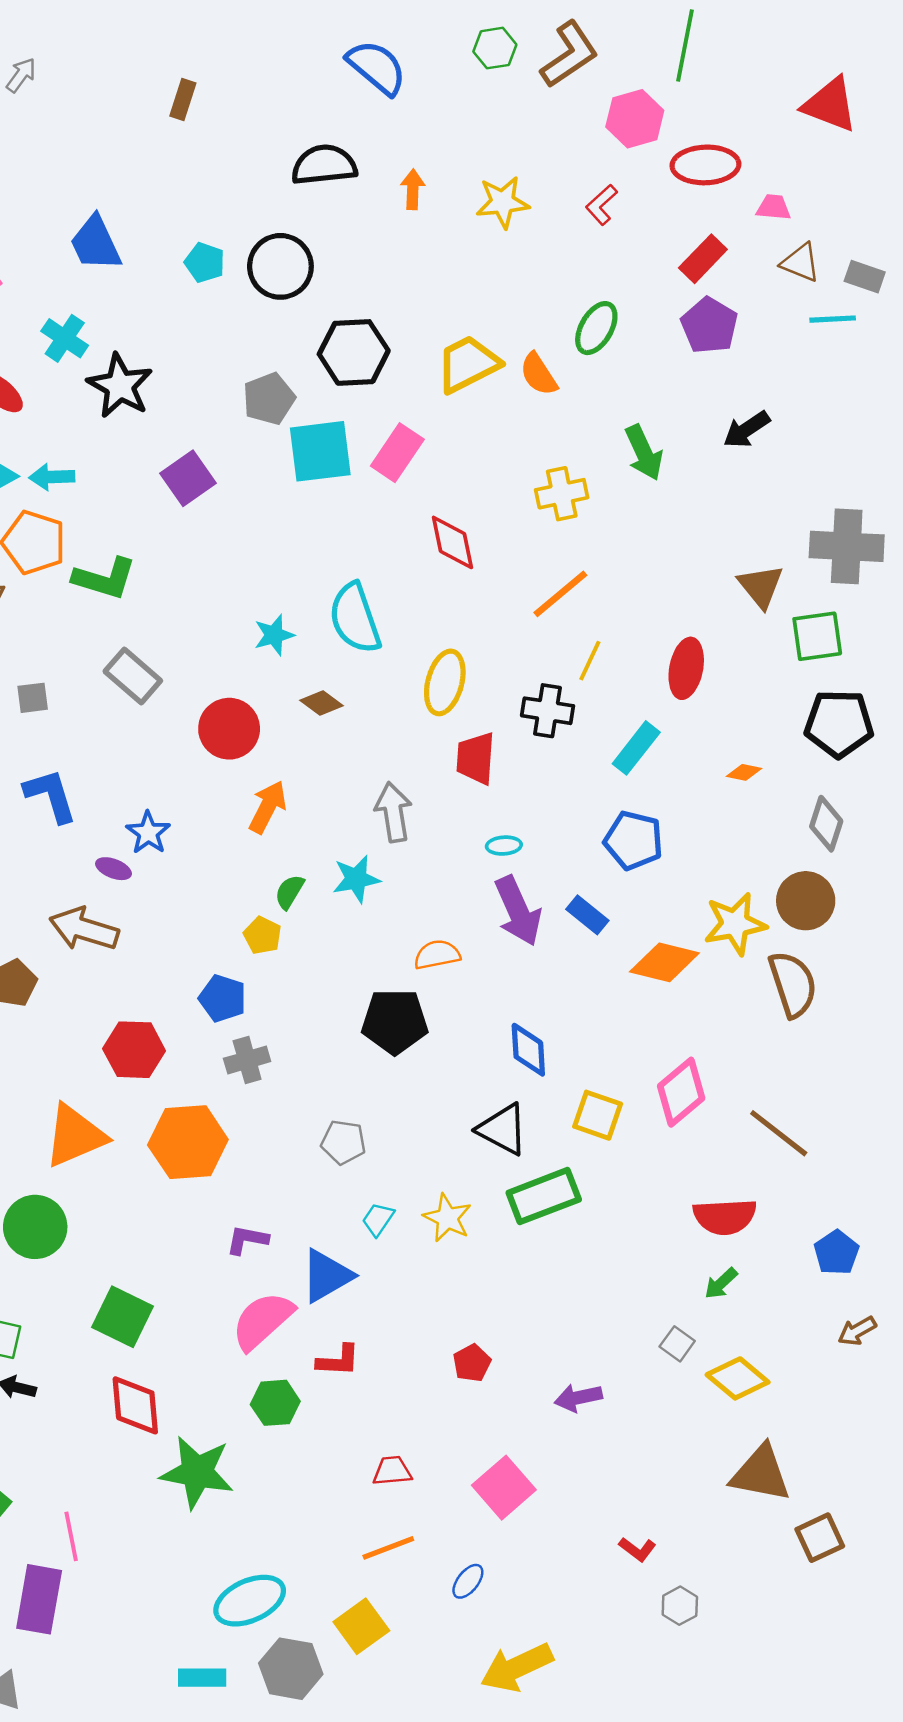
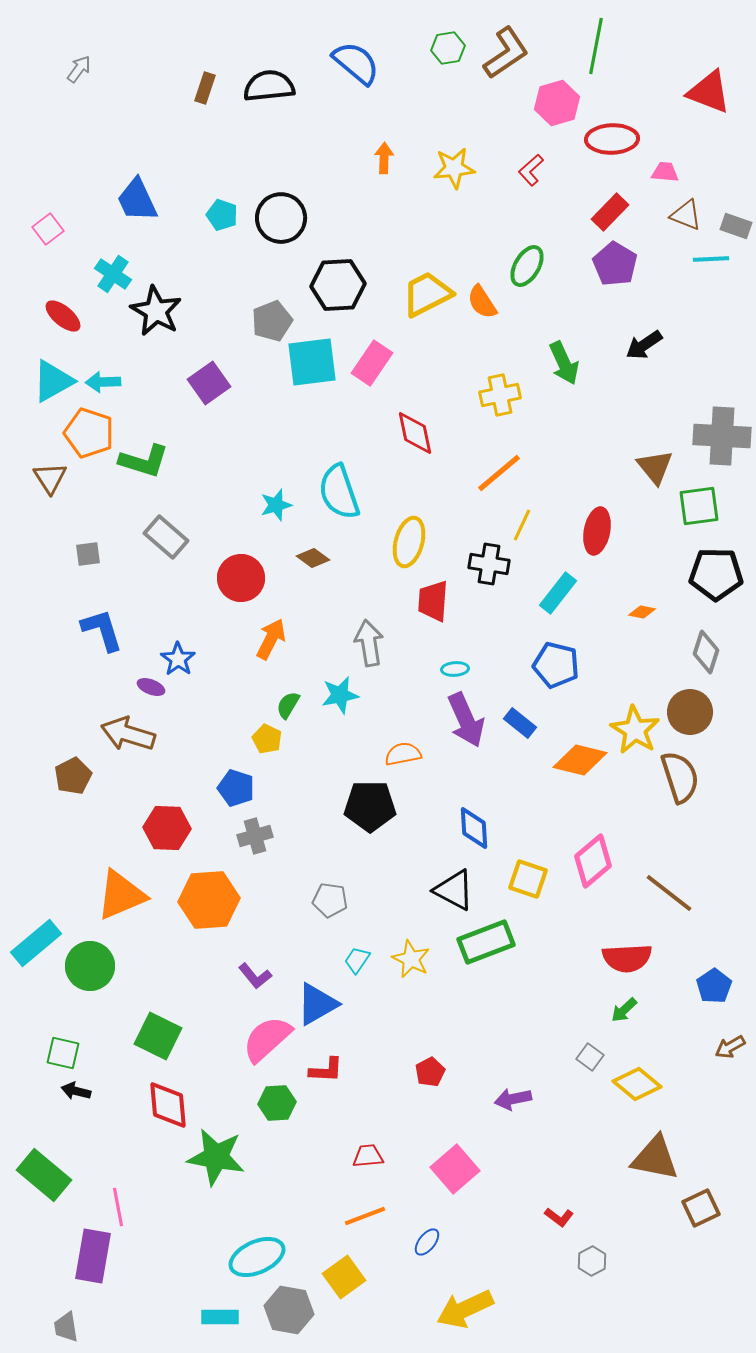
black semicircle: (324, 165) -> (269, 86), moved
yellow star: (735, 924) -> (635, 730), turned -30
purple L-shape: (247, 1240) -> (255, 976), turned -140

